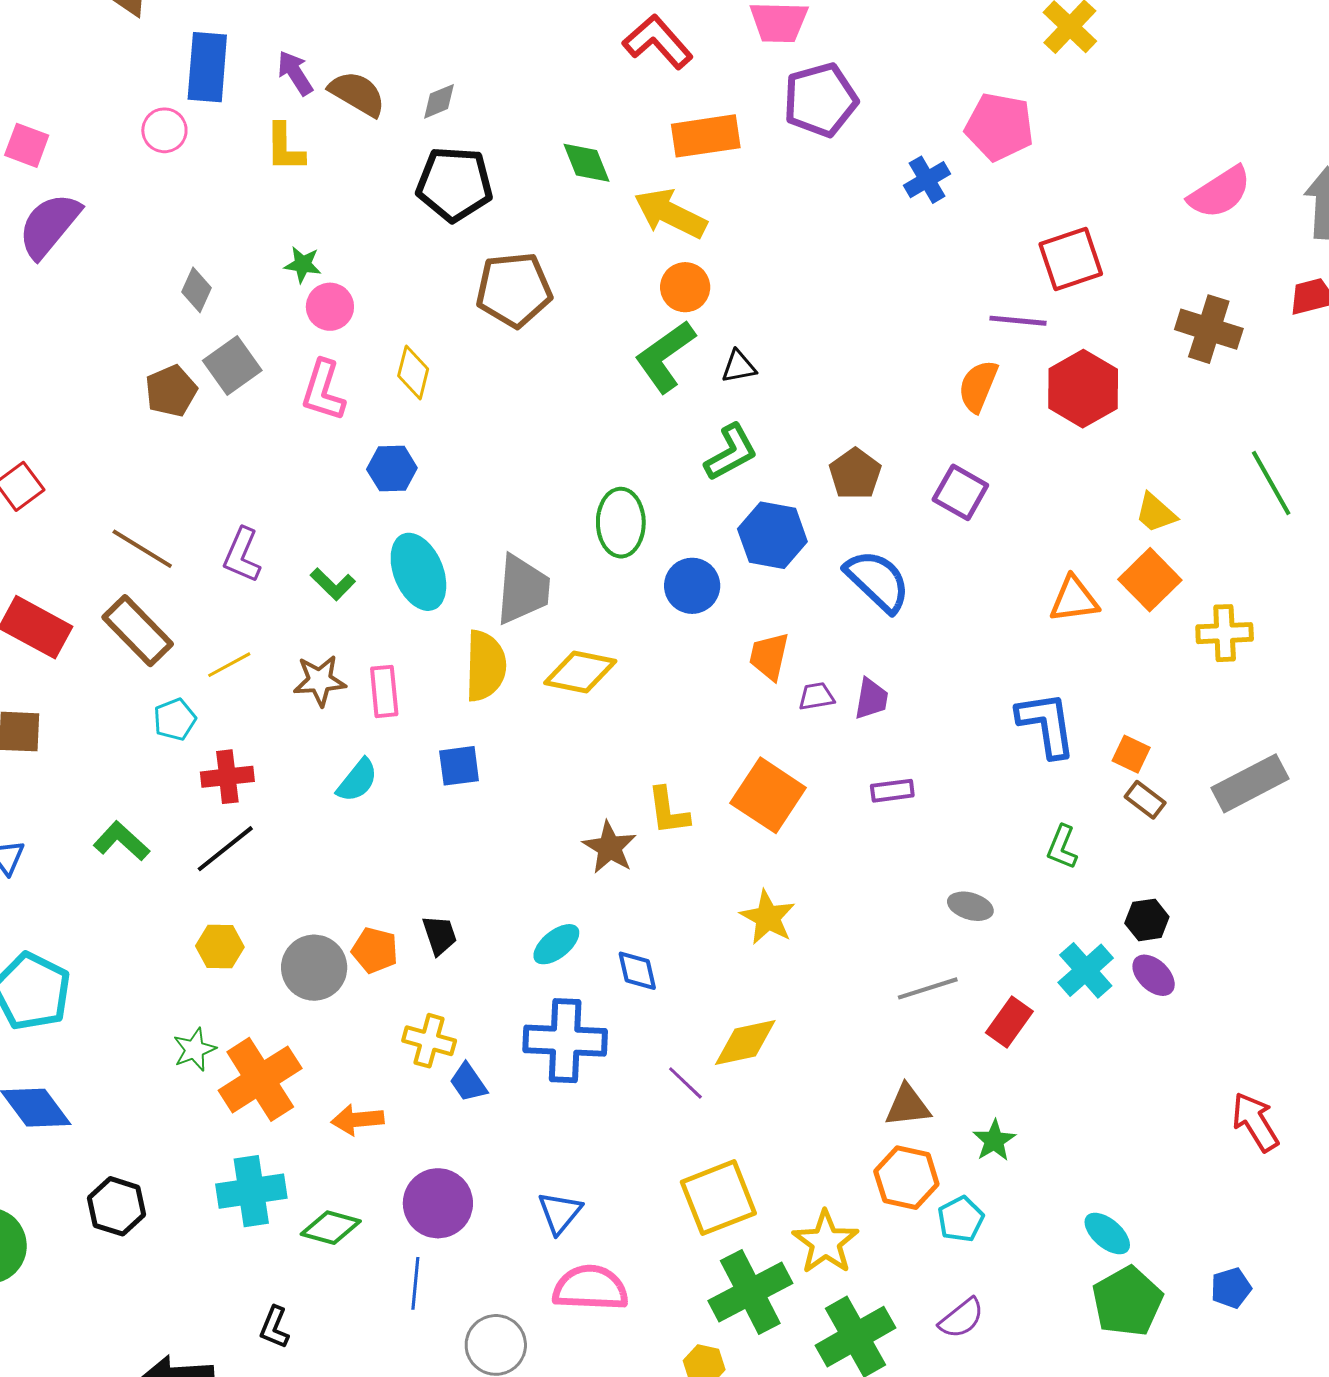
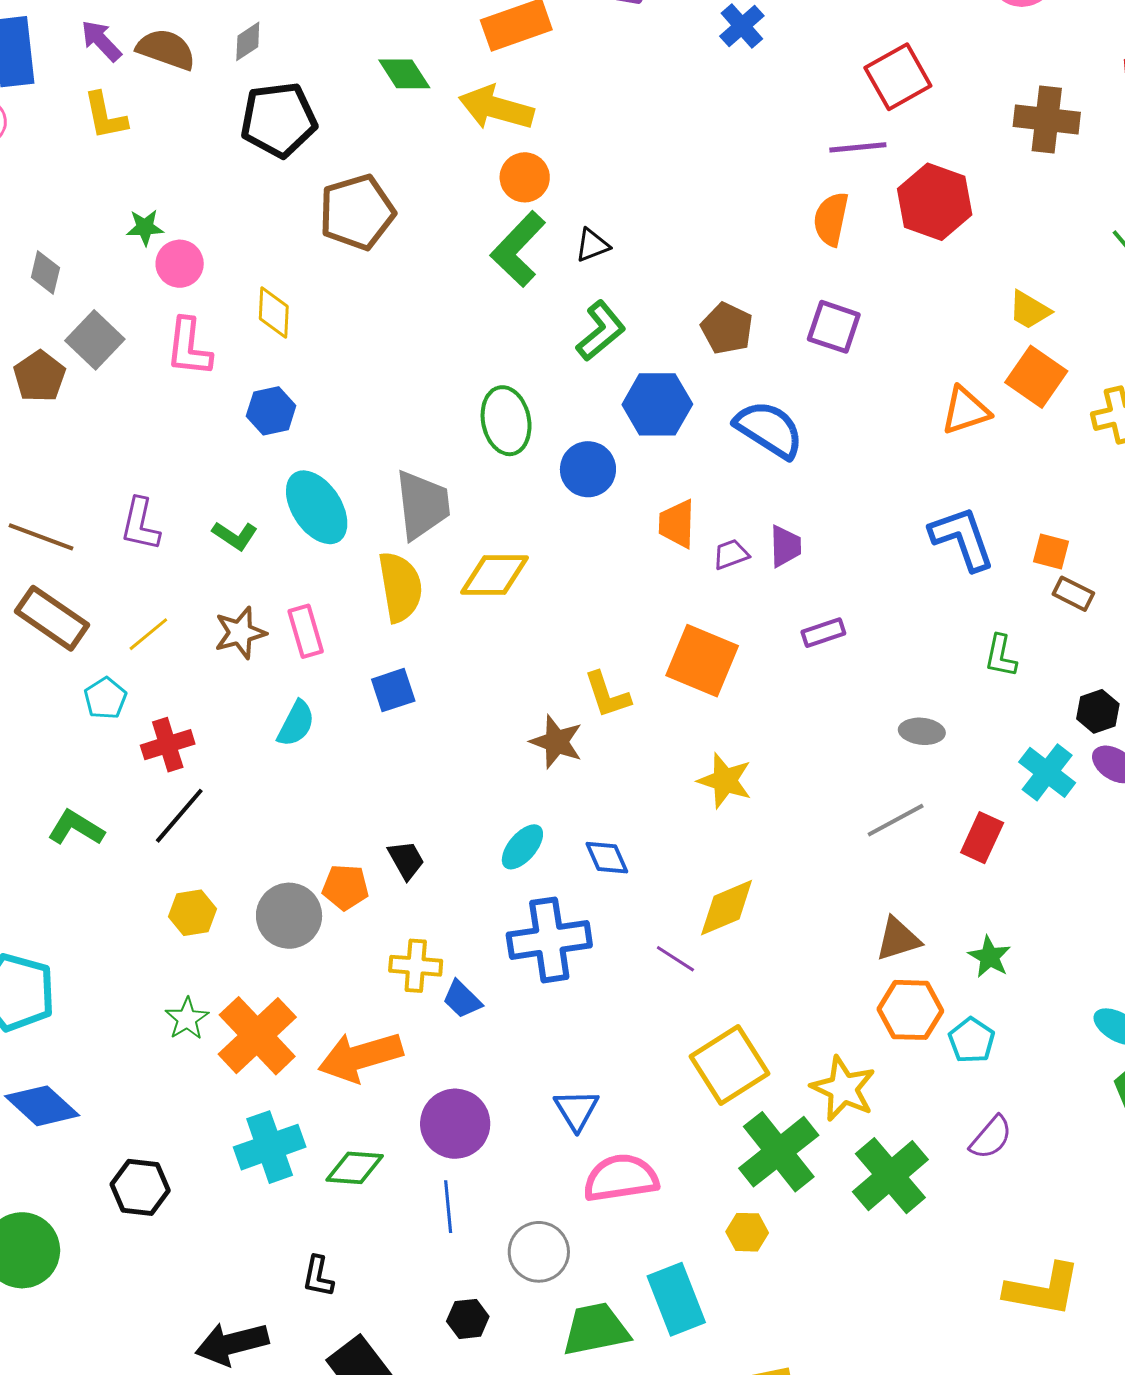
orange arrow: (357, 1120) -> (360, 1057), size x1.6

